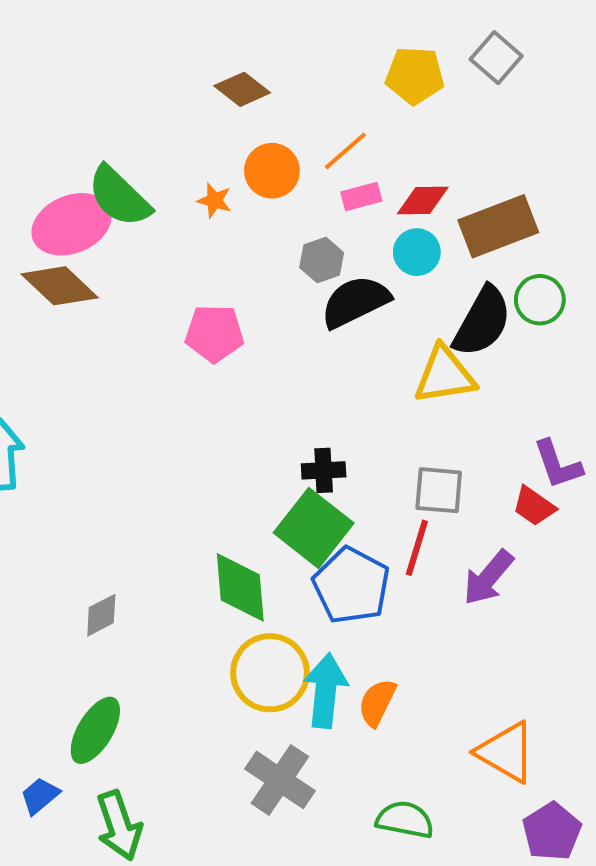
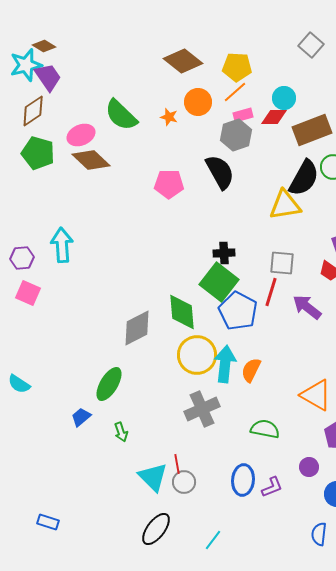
yellow pentagon: (415, 75) -> (237, 67), moved
brown diamond: (242, 89) -> (183, 61), size x1.4
pink ellipse: (72, 224) -> (81, 135), moved, size x0.7
cyan circle: (417, 252) -> (284, 98), moved
gray hexagon: (322, 260) -> (236, 135), moved, size x1.4
black semicircle: (355, 302) -> (220, 172), moved, turned 87
purple arrow: (488, 578) -> (307, 307), turned 88
gray diamond: (101, 615) -> (137, 328), moved, size x1.6
gray cross: (280, 780) -> (202, 409), turned 32
green arrow: (119, 826) -> (121, 432), size x0.6

